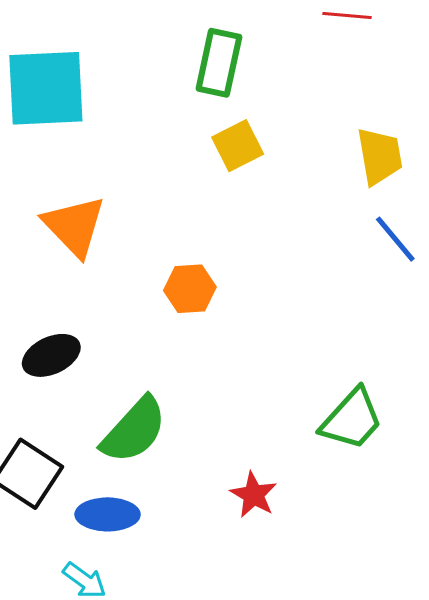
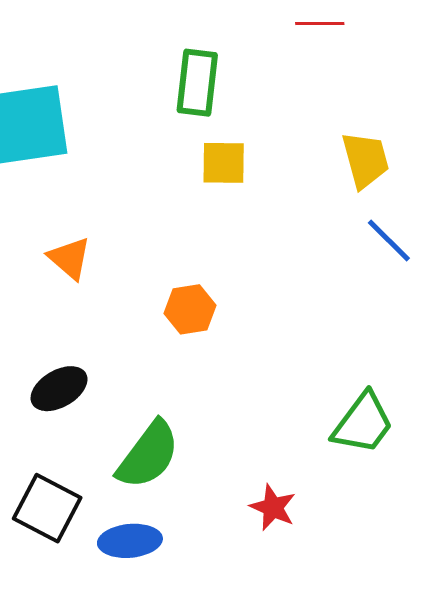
yellow square: (238, 146) -> (224, 163), turned 33
orange triangle: (74, 226) -> (70, 258), size x0.7

